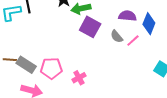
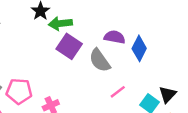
gray semicircle: (117, 36) -> (100, 60), size x1.5
pink line: (133, 41) -> (118, 92), moved

